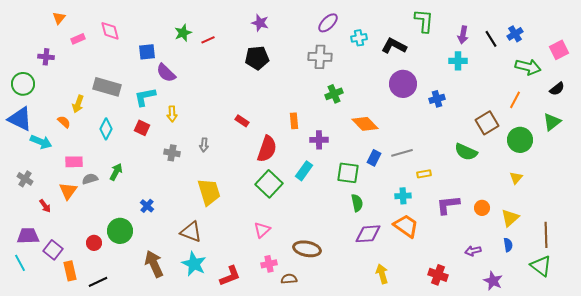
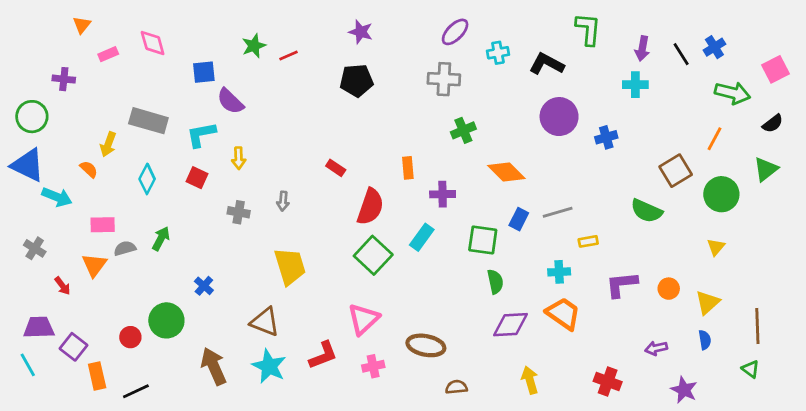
pink triangle: (262, 230) -> (363, 319), size x1.4
green triangle: (541, 266) -> (751, 369), size x0.6
red L-shape: (230, 276) -> (323, 355), moved
brown semicircle: (289, 279) -> (456, 387), moved

